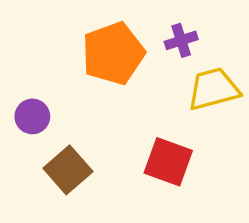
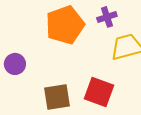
brown square: (68, 170) -> (57, 97), moved, turned 32

